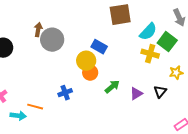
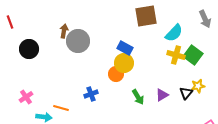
green square: (167, 42) -> (193, 55), moved
yellow circle: (86, 61) -> (124, 63), moved
yellow star: (176, 73) -> (198, 86), moved
green arrow: (112, 87) -> (138, 97), moved, turned 98

